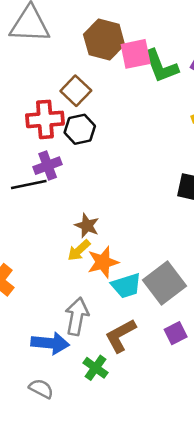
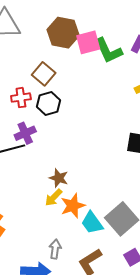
red cross: (45, 119) -> (21, 98), size x0.7
cyan trapezoid: (126, 286) -> (92, 223), turned 75
gray arrow: (77, 316) -> (55, 249), size x0.7

